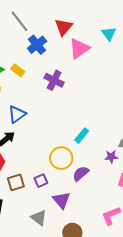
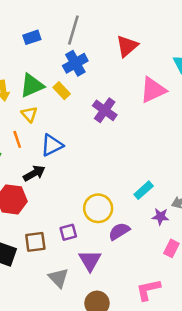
gray line: (19, 21) -> (73, 30), turned 45
blue cross: (37, 45) -> (75, 63), moved
pink triangle: (79, 49) -> (153, 90), moved
cyan rectangle: (82, 136) -> (144, 190), moved
brown square: (16, 182) -> (35, 242), moved

